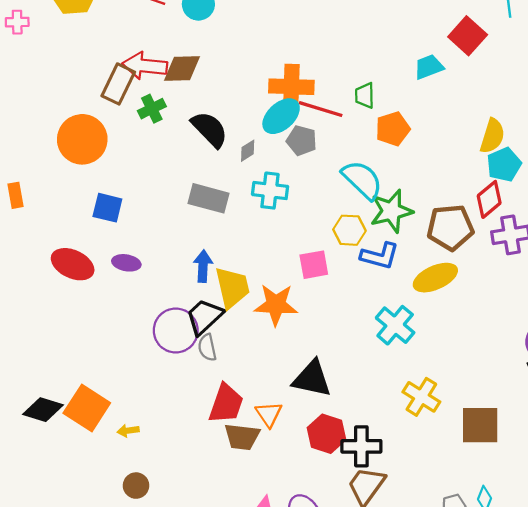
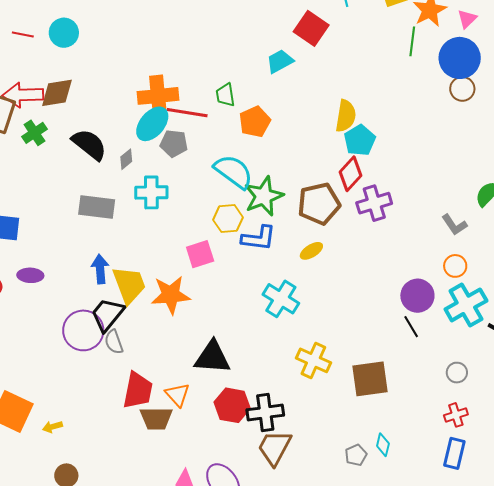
yellow ellipse: (435, 278) -> (311, 251), size x0.6

